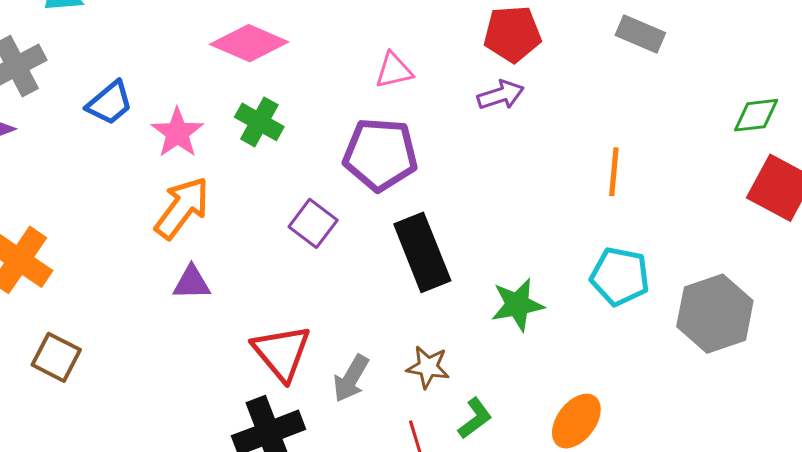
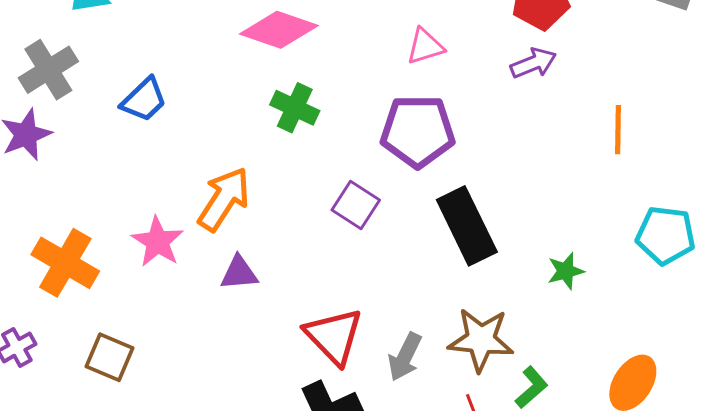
pink star: (177, 133) -> (158, 242), moved
orange line: (614, 172) -> (618, 130), moved
green star: (517, 305) -> (566, 271), size x0.7
brown star: (428, 367) -> (481, 340), size x1.5

